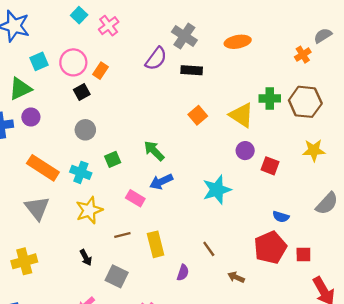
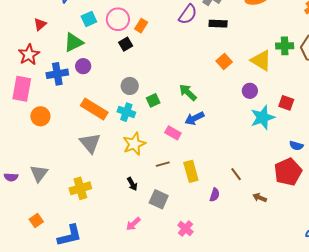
gray circle: (85, 130) -> (130, 86), moved
purple circle: (245, 151) -> (250, 91), moved
cyan star: (217, 190) -> (263, 117), moved

